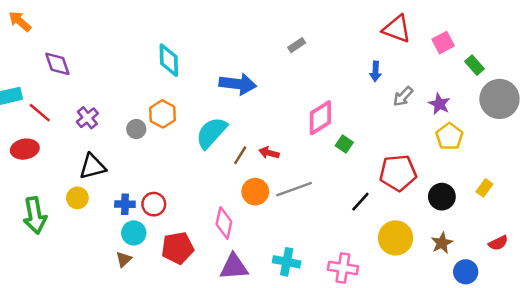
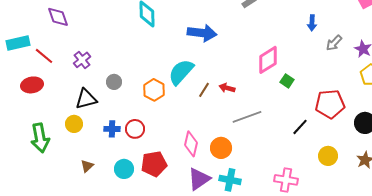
orange hexagon: (163, 114) -> (154, 90), moved
gray circle: (136, 129) -> (114, 82), moved
orange circle: (255, 192) -> (221, 148), moved
cyan circle: (134, 233) -> (124, 169), moved
yellow circle: (396, 238) -> (328, 156), size x0.7
brown triangle: (124, 259) -> (87, 166), moved
cyan cross: (287, 262) -> (230, 180), moved
purple triangle: (234, 267) -> (199, 179), turned -30

